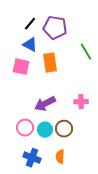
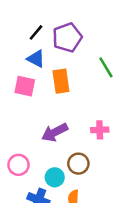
purple pentagon: (55, 28) -> (67, 37), turned -30
pink circle: (25, 128) -> (18, 165), moved
cyan circle: (45, 130) -> (55, 177), moved

